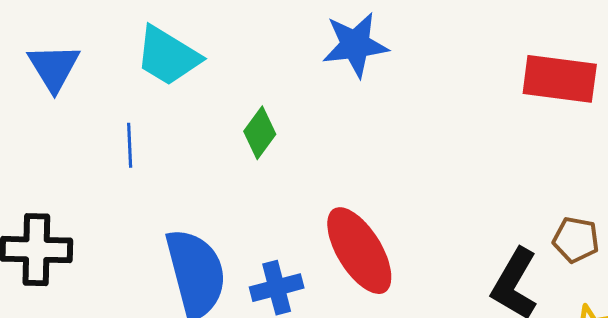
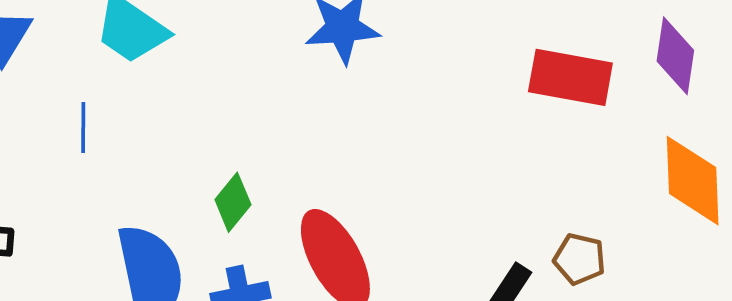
green diamond: (260, 133) -> (233, 202), moved

